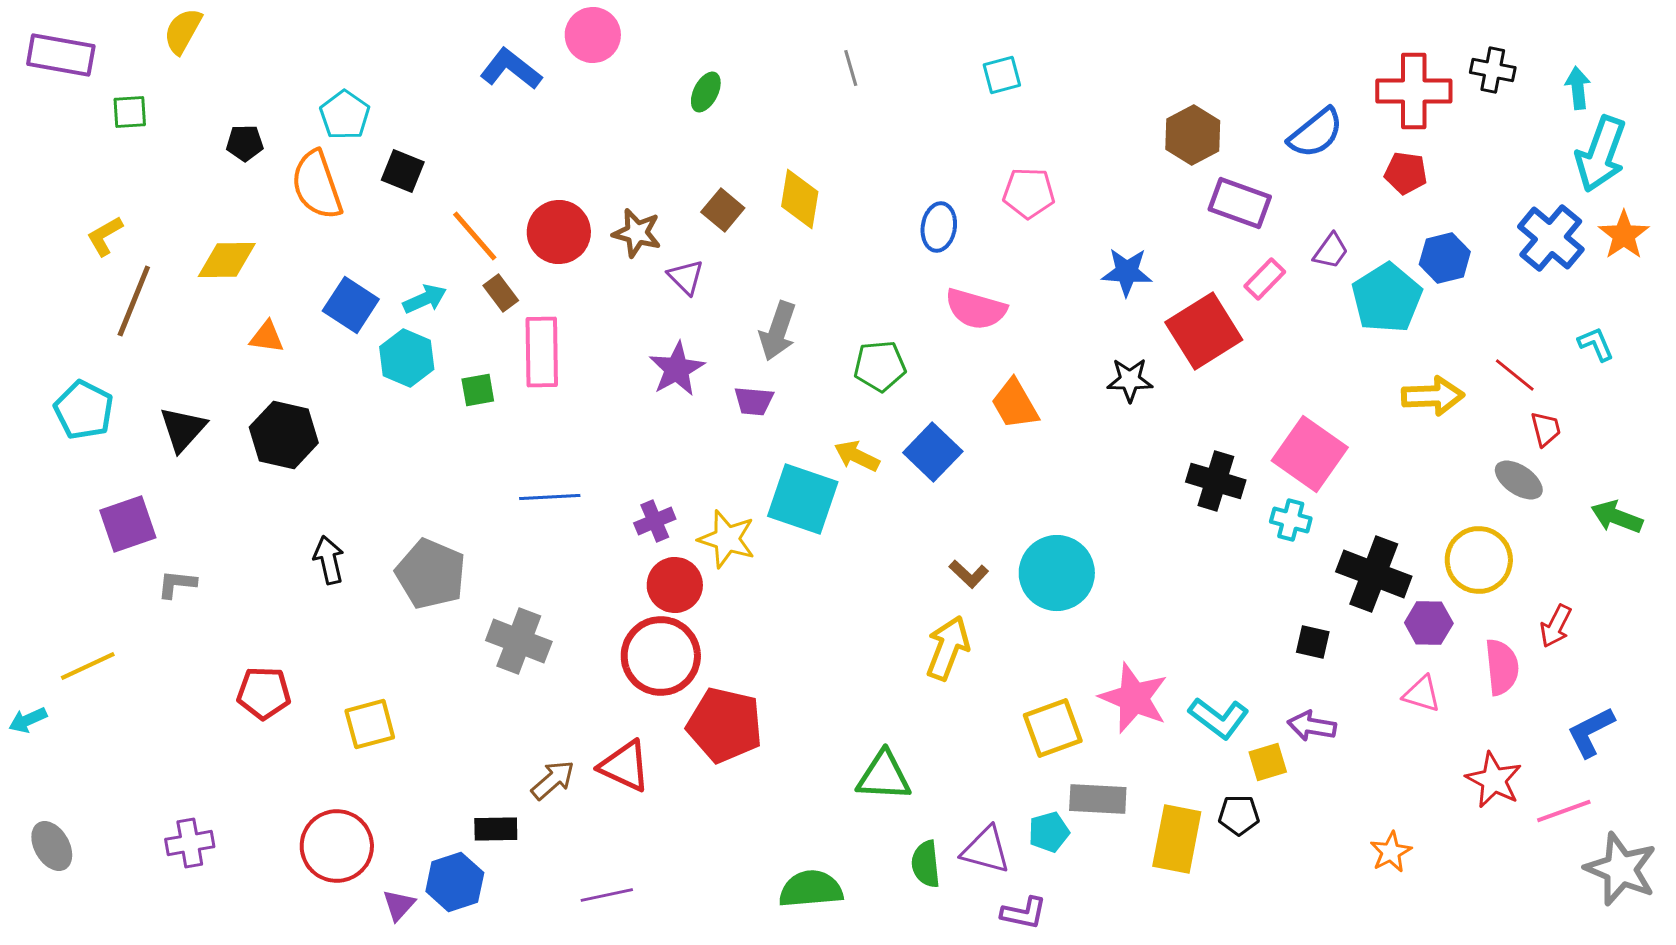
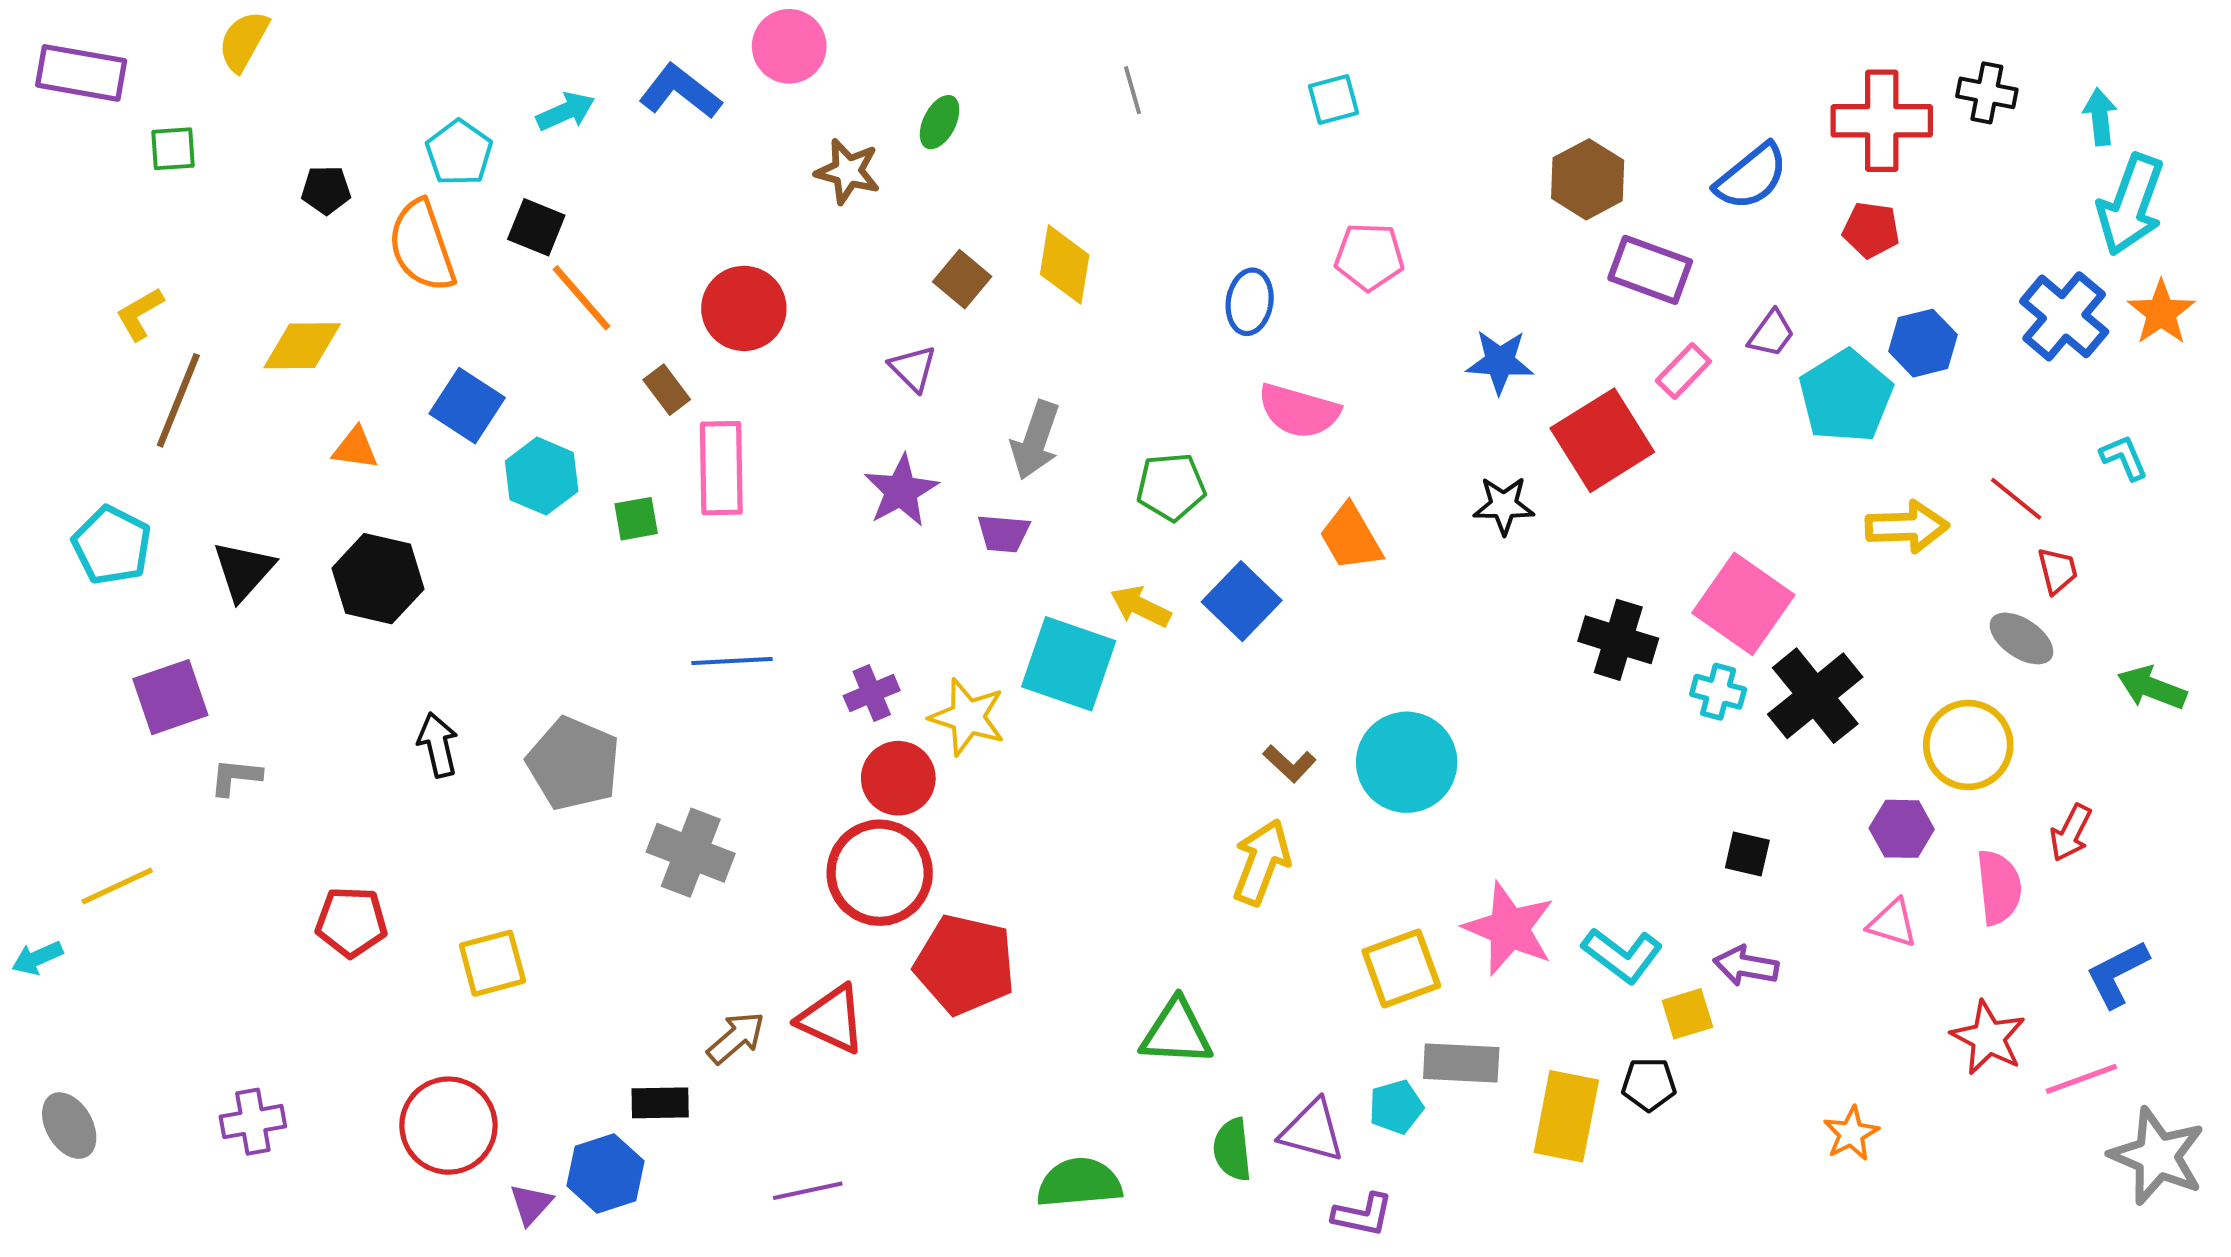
brown star: (637, 233) -> (848, 171), moved
orange line: (475, 236) -> (582, 298), moved
cyan arrow: (425, 299) -> (566, 111), moved
black cross: (1374, 574) -> (1815, 696), moved, turned 30

